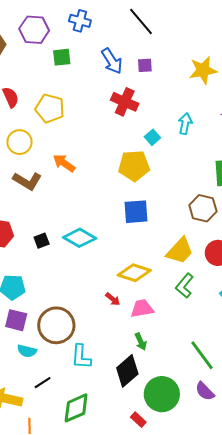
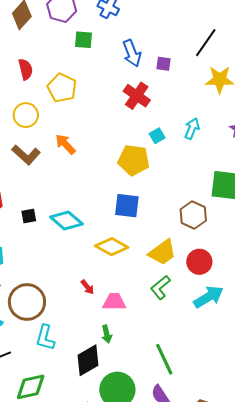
black line: (141, 21) -> (206, 43), moved, turned 64
yellow diamond: (134, 273) -> (112, 247), moved

